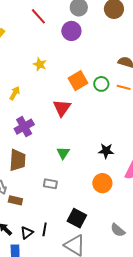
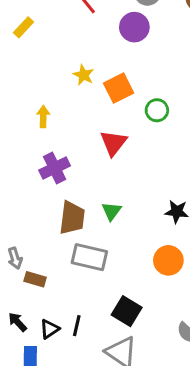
orange square: (78, 81) -> (119, 88), moved
green circle: (101, 84) -> (157, 110), moved
yellow arrow: (15, 93) -> (43, 117), turned -32
brown trapezoid: (18, 160) -> (72, 218), moved
gray rectangle: (50, 184) -> (89, 257), size x1.6

